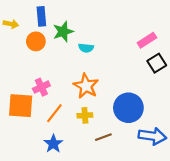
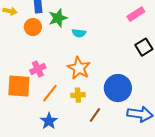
pink rectangle: (147, 40) -> (136, 14), moved
brown line: (103, 137) -> (95, 115), turned -35

